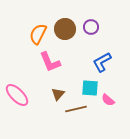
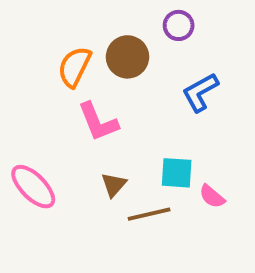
purple circle: (91, 27) -> (179, 25), moved
blue L-shape: (102, 62) -> (200, 92), moved

